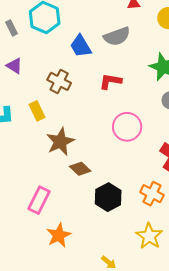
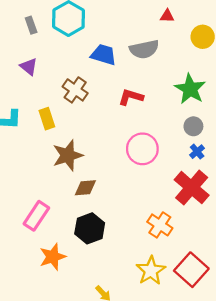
blue trapezoid: (81, 46) -> (104, 55), turned 130
brown diamond: (80, 169) -> (85, 188), turned -55
black hexagon: (108, 197) -> (90, 228), moved

